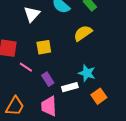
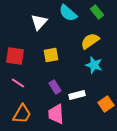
pink line: (26, 67) -> (18, 83), moved
cyan star: (87, 73) -> (94, 65), moved

